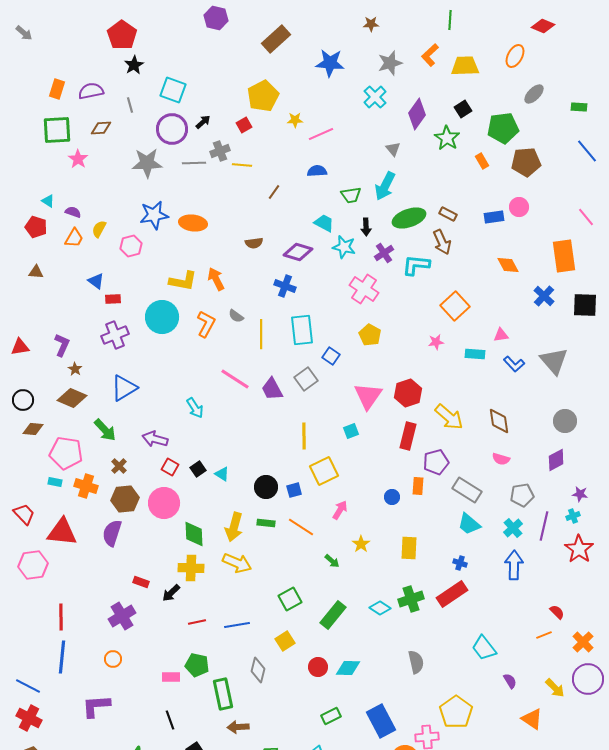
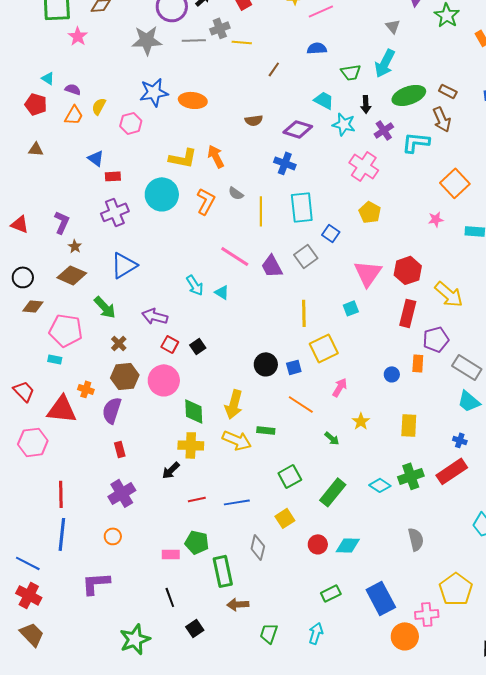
red triangle: (20, 347) -> (20, 224), turned 30
cyan triangle: (222, 474) -> (222, 292), moved
orange cross: (86, 486) -> (86, 389), moved, size x0.7
green rectangle: (266, 523) -> (266, 430), moved
red rectangle: (141, 582) -> (120, 449), moved, turned 56

